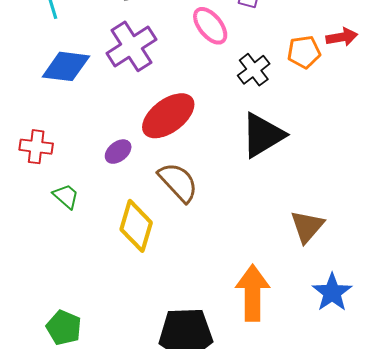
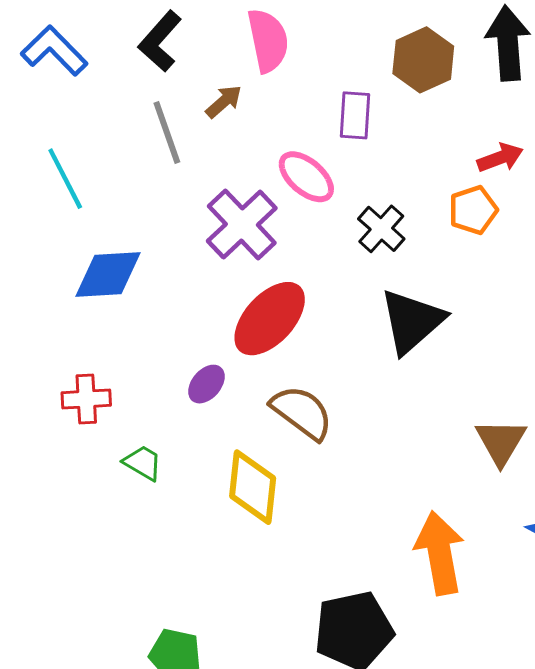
purple cross: (132, 46) -> (242, 225), moved
orange pentagon: (304, 52) -> (473, 210), moved

